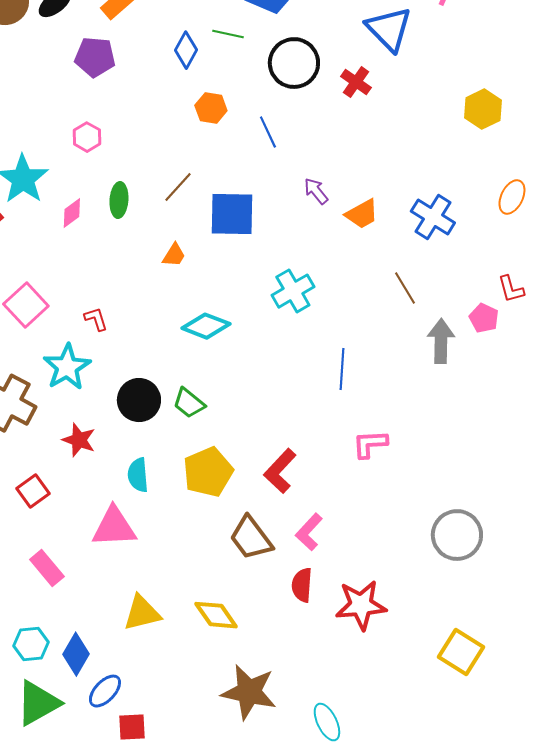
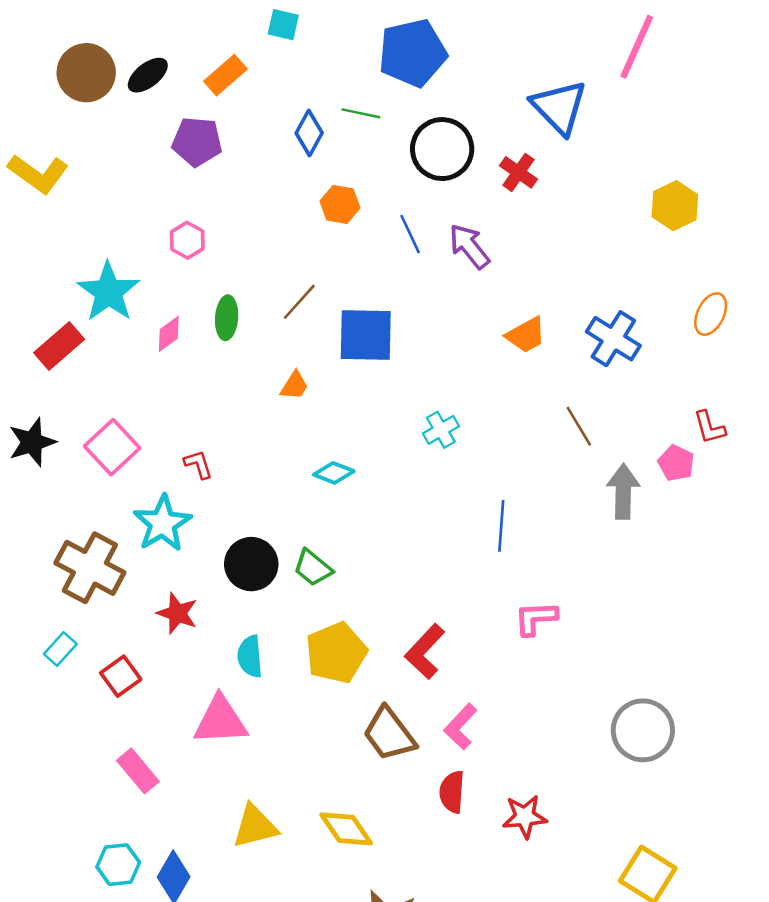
purple arrow: (316, 191) -> (469, 246), moved, size x1.4
cyan cross: (293, 291) -> (441, 430), size x0.7
cyan diamond: (206, 326) -> (334, 473), size x0.7
red star: (361, 605) -> (525, 817), size x0.7

